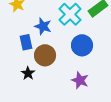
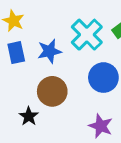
blue star: (43, 26) -> (49, 51), turned -30
blue rectangle: (26, 42) -> (16, 53), moved

